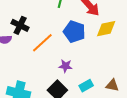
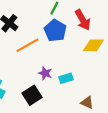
blue pentagon: (74, 32) -> (55, 31), moved
cyan rectangle: (86, 86) -> (66, 78), moved

